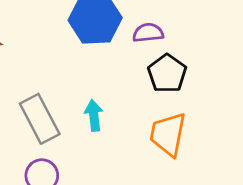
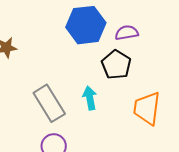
black pentagon: (167, 73) -> (116, 65), moved

